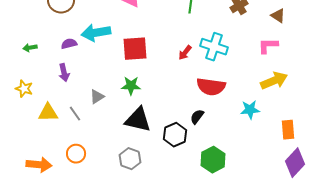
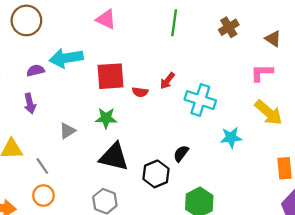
cyan cross: (214, 47) -> (200, 100), moved
yellow arrow: (274, 81) -> (269, 113), turned 64
red semicircle: (211, 87) -> (140, 92), moved, size x0.5
cyan star: (250, 110) -> (231, 138), moved
gray line: (75, 114) -> (42, 166), moved

